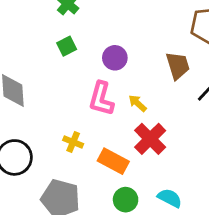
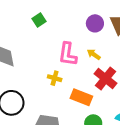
purple circle: (115, 58) -> (95, 23), moved
yellow cross: (73, 142) -> (55, 78), moved

